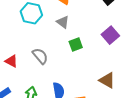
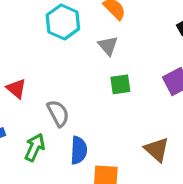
gray semicircle: (40, 56) -> (58, 113), moved

